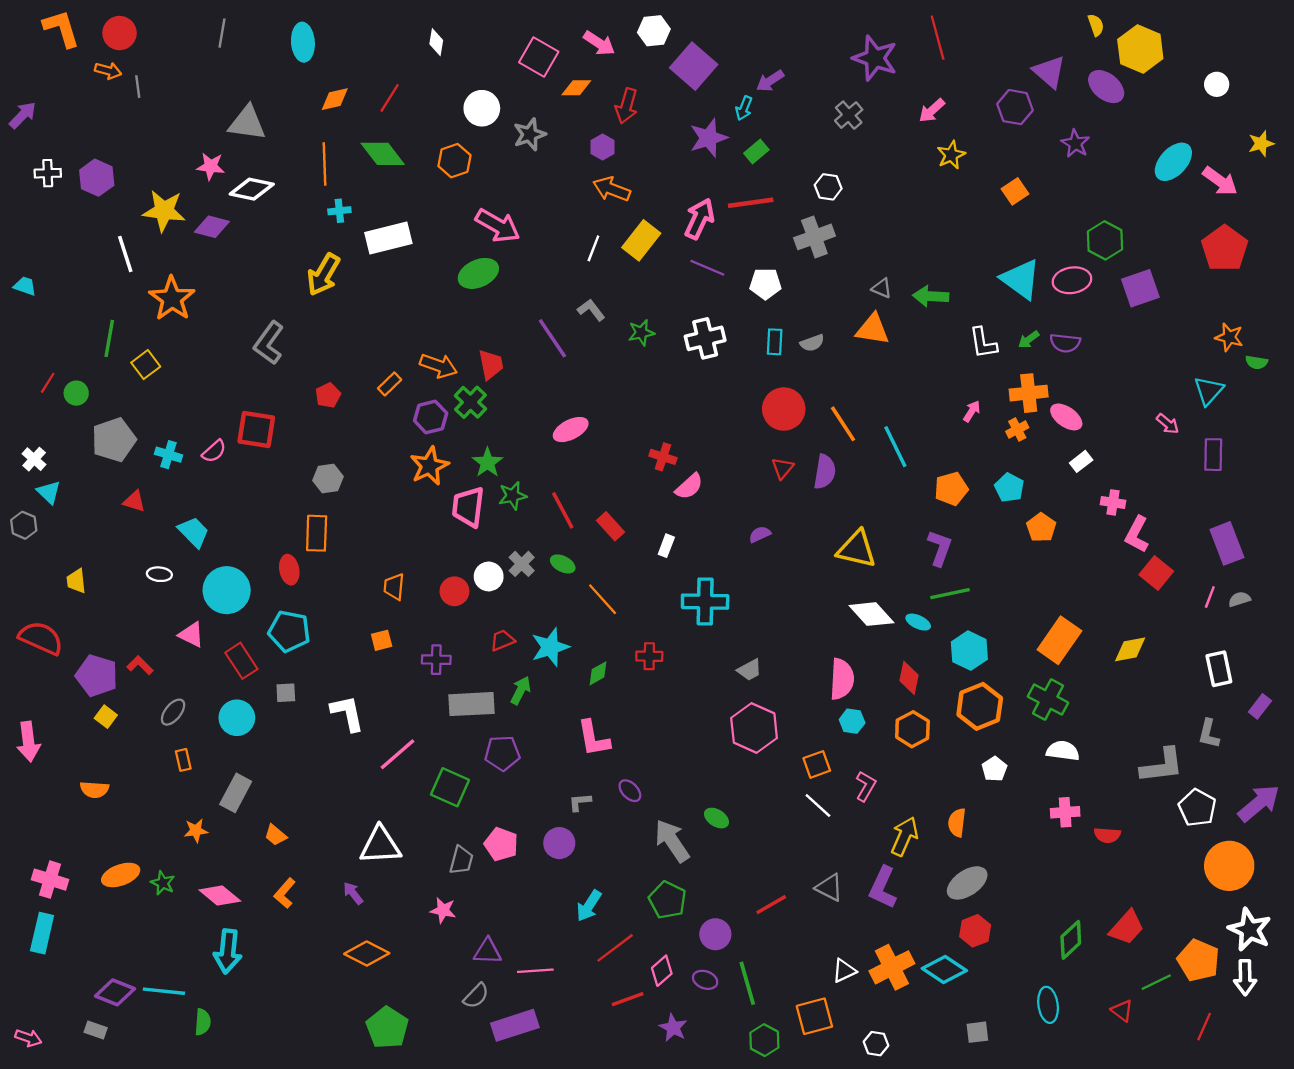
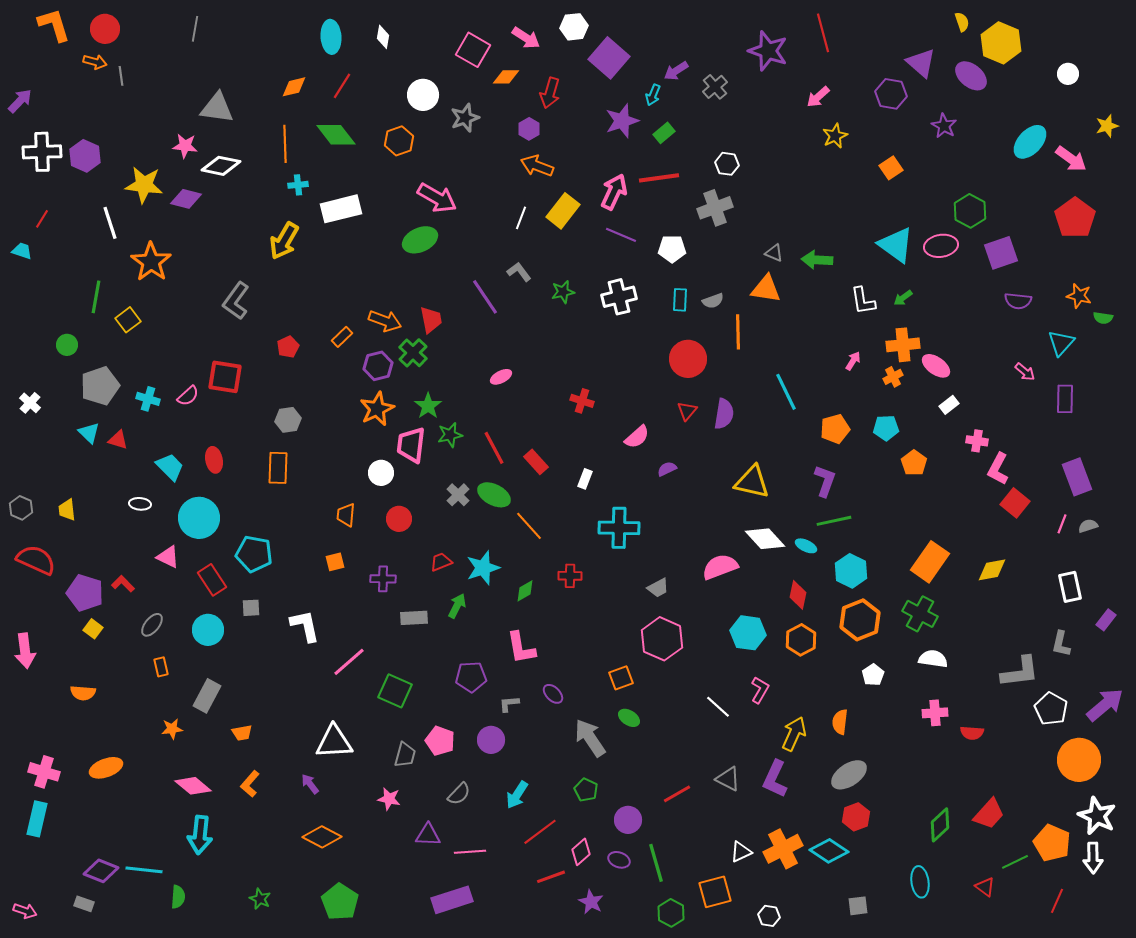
cyan ellipse: (303, 42) -> (331, 37), moved
gray cross: (849, 115) -> (715, 87), moved
white cross: (48, 173) -> (42, 152), size x1.6
purple semicircle: (1065, 343) -> (1018, 301), moved
red line: (48, 383) -> (42, 219), moved
orange line: (843, 424) -> (738, 332), moved, turned 32
pink ellipse: (571, 430) -> (501, 377), size x0.7
pink semicircle: (689, 486) -> (637, 437), moved
cyan pentagon: (1009, 488) -> (886, 428), turned -30
cyan triangle: (49, 492) -> (89, 433), moved
gray hexagon: (24, 525) -> (21, 508), moved
green ellipse: (563, 564) -> (494, 495), size x1.5
red ellipse: (289, 570) -> (214, 460), moved
white circle: (489, 576) -> (381, 473), moved
pink semicircle: (842, 679) -> (720, 567), moved, turned -114
gray rectangle: (472, 704) -> (414, 618), size x0.7
cyan hexagon: (852, 721) -> (748, 633), size x1.6
purple pentagon: (502, 753) -> (471, 677), moved
orange square: (817, 764) -> (621, 678), moved
orange trapezoid: (276, 835) -> (242, 733), turned -50
green star: (163, 883) -> (260, 899), moved
green pentagon: (668, 900) -> (586, 790), size x0.7
gray semicircle: (476, 996) -> (459, 794), moved

